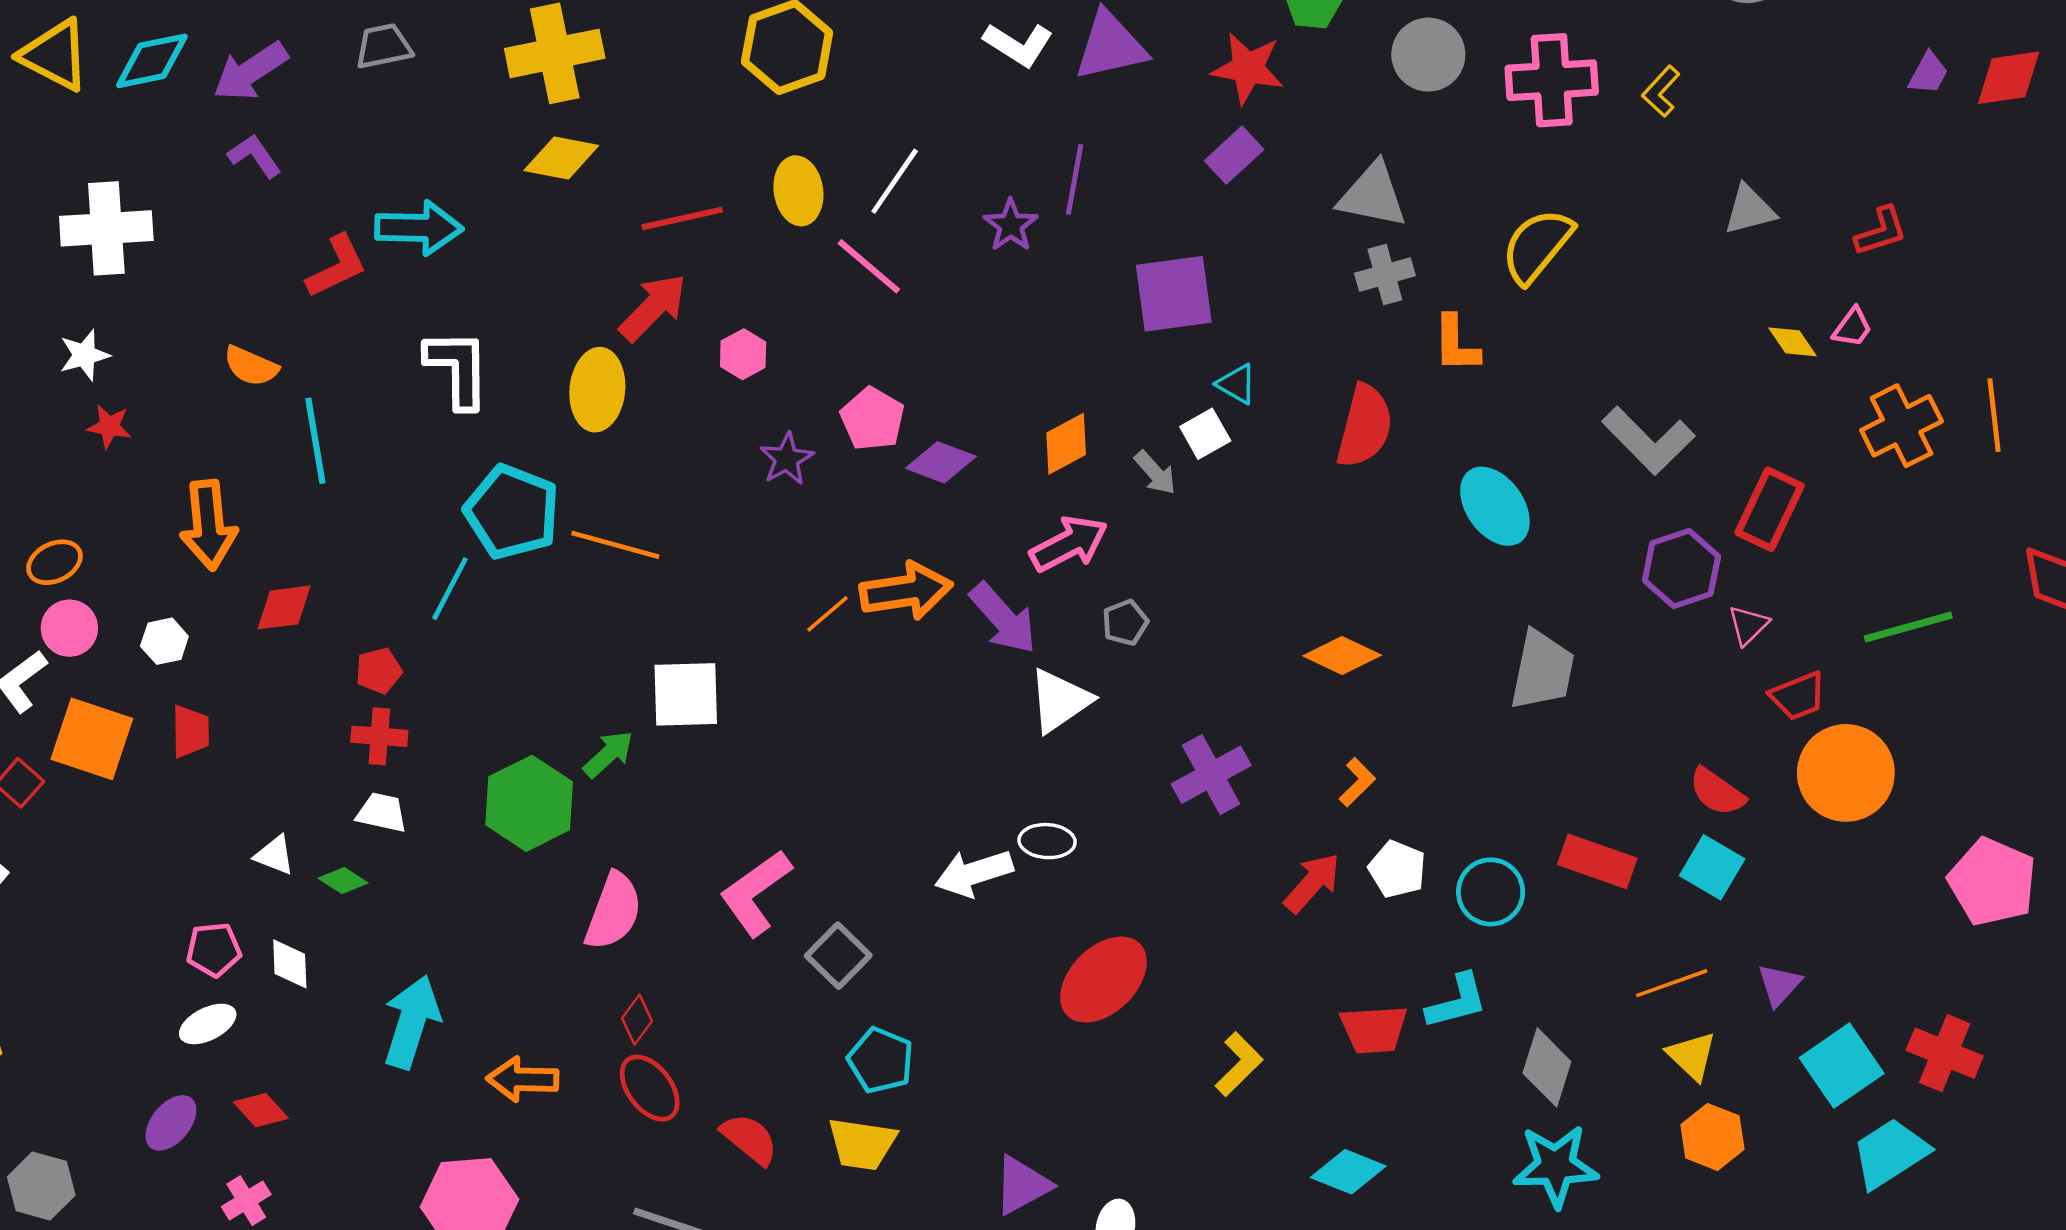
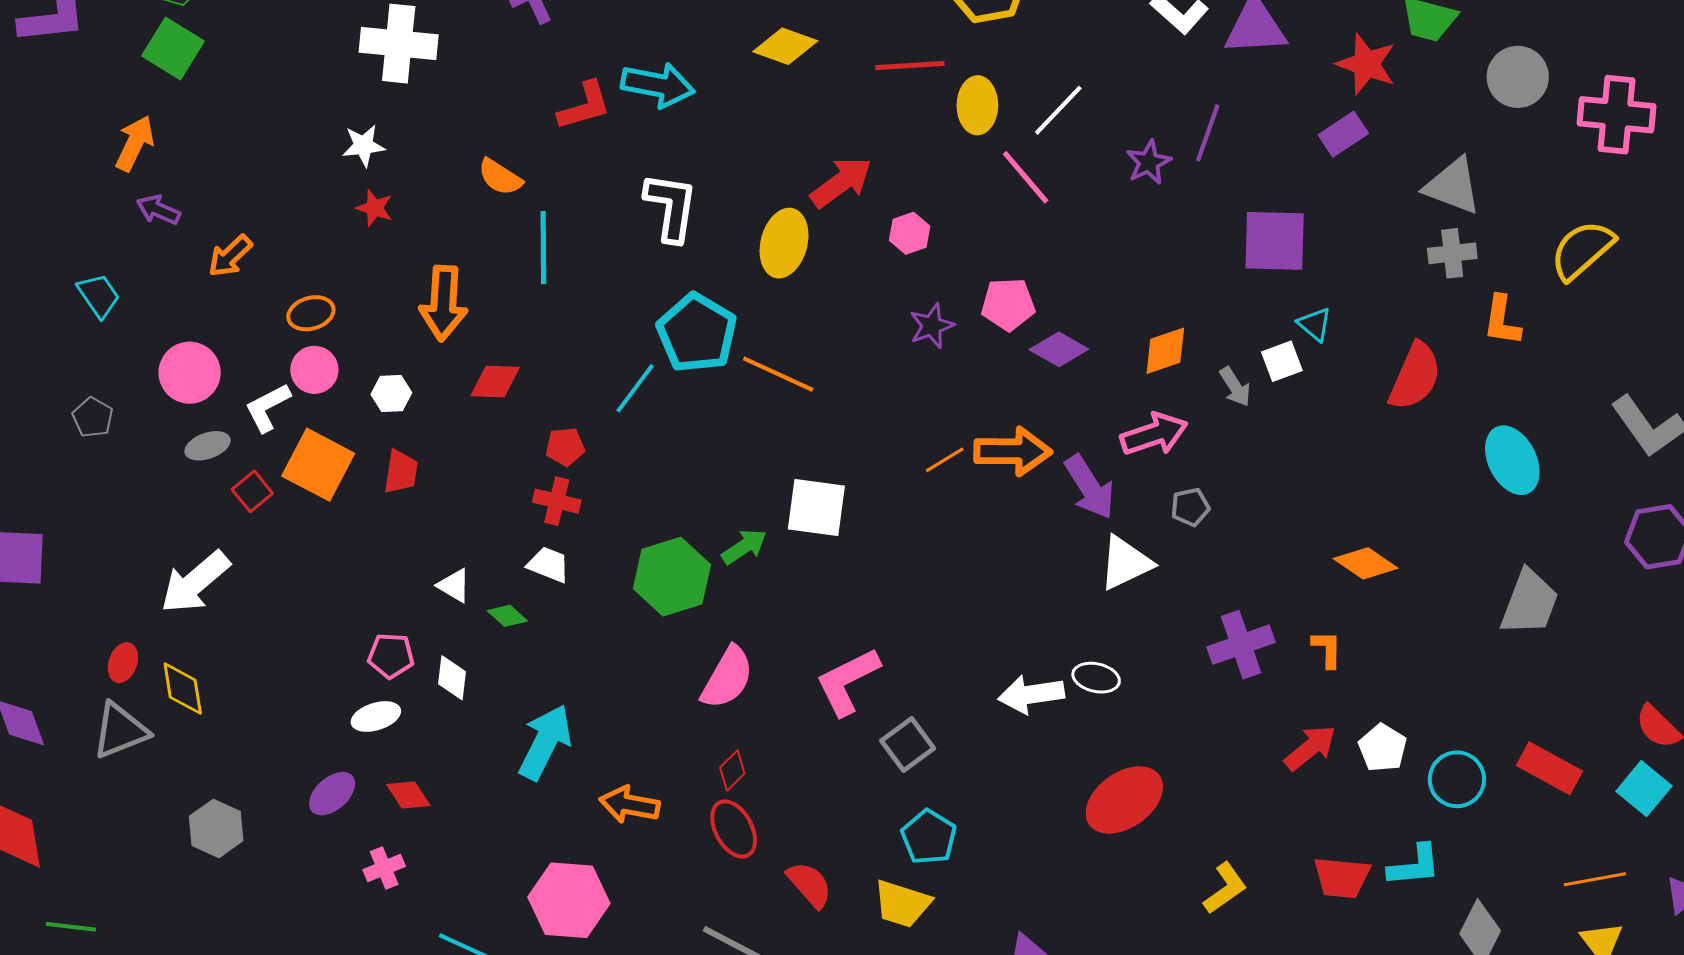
red line: (682, 218) -> (910, 66), moved
pink pentagon: (872, 419) -> (1008, 304), turned 30
orange L-shape: (1357, 782) -> (1327, 649), moved, turned -54

